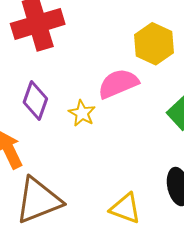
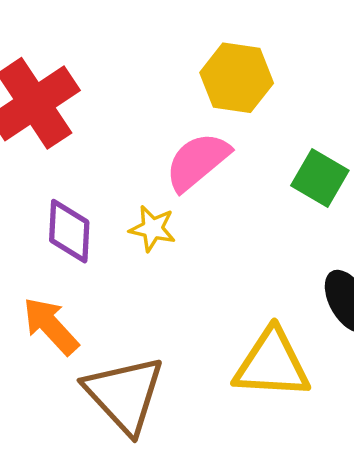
brown triangle: (38, 200) -> (124, 394), turned -34
yellow triangle: (125, 208) -> (272, 364), size x1.4

